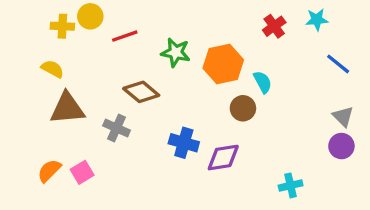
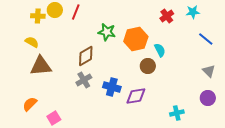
red line: (125, 36) -> (76, 12), moved, turned -49
brown diamond: (141, 92) -> (86, 56), turned -70
gray cross: (117, 128) -> (84, 80), moved, turned 35
purple circle: (341, 146) -> (208, 98), moved
pink square: (82, 172) -> (54, 118), moved

